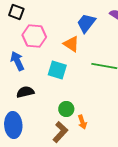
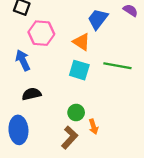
cyan square: (57, 70) -> (79, 70), moved

